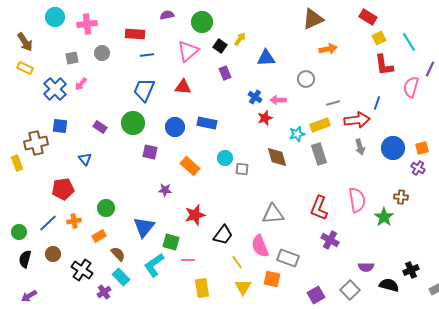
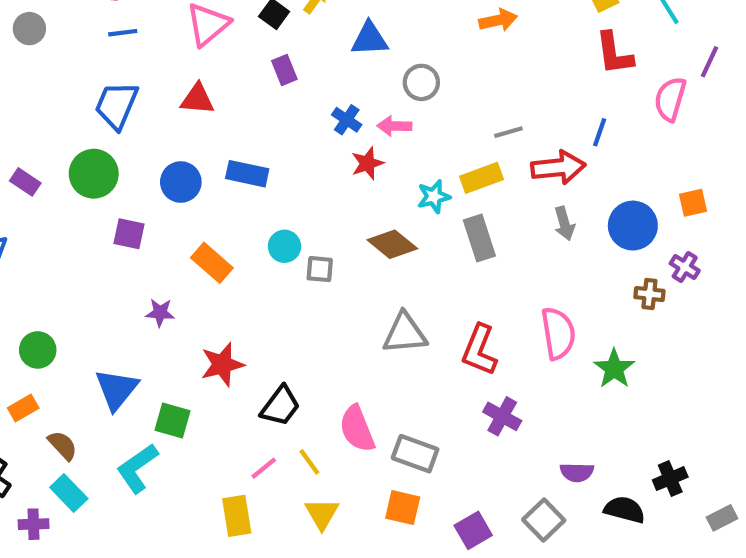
gray circle: (306, 79) -> (421, 82), moved
orange square: (422, 148) -> (693, 203), moved
brown diamond: (277, 157) -> (392, 244), turned -35
brown cross: (401, 197) -> (649, 294), moved
gray triangle: (273, 214) -> (405, 333), moved
pink line: (188, 260) -> (264, 468), moved, turned -40
orange square: (272, 279) -> (403, 508), moved
purple cross: (104, 292) -> (34, 524), turned 32

